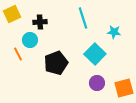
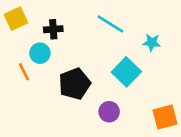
cyan line: (83, 18) -> (110, 24), turned -40
purple circle: (97, 83) -> (109, 112), moved

